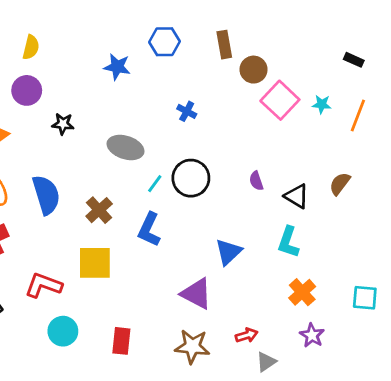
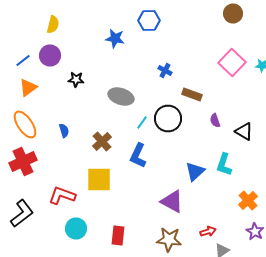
brown rectangle: (224, 45) -> (192, 94), moved, turned -60
brown circle: (254, 70) -> (233, 14), moved
blue semicircle: (46, 195) -> (64, 130), size x0.5
cyan L-shape: (288, 242) -> (224, 164), moved

